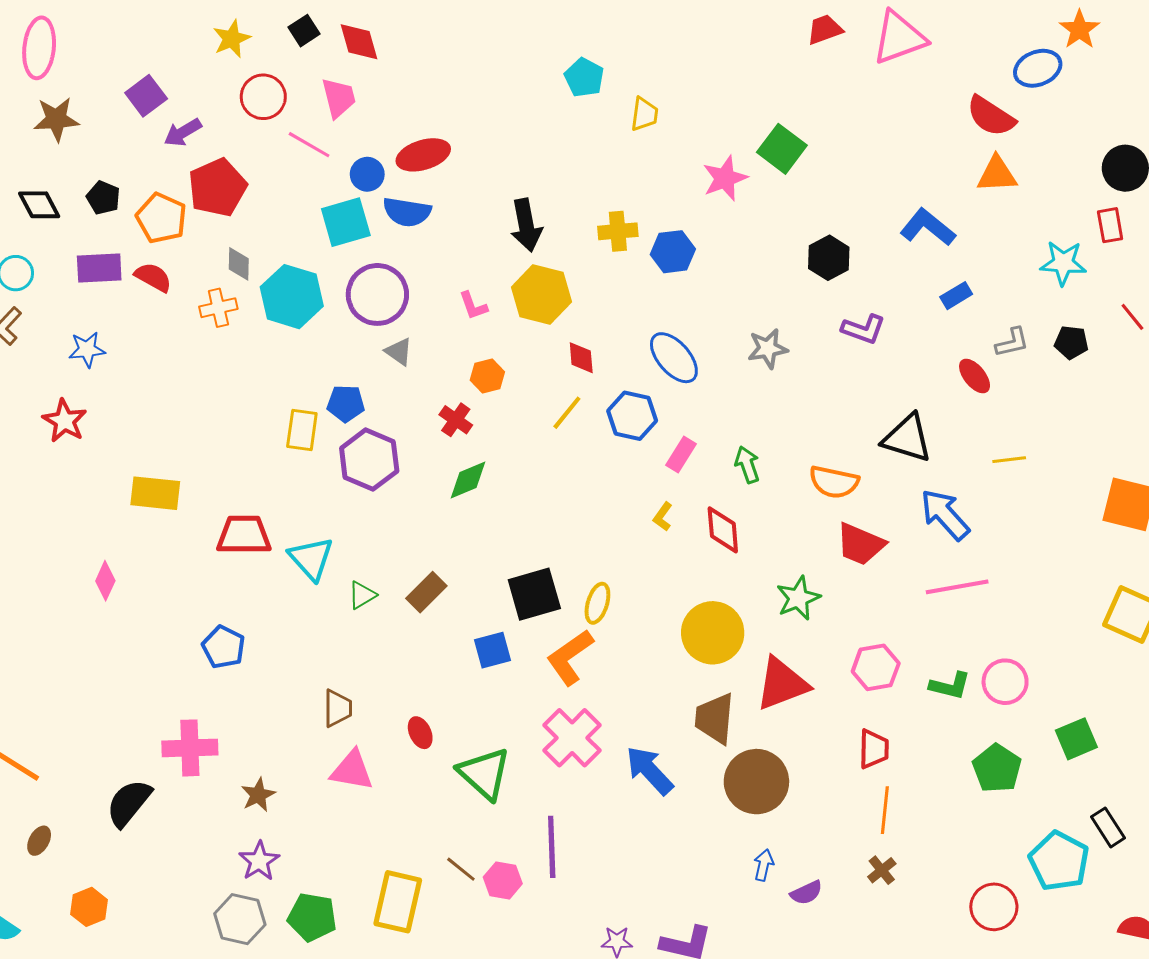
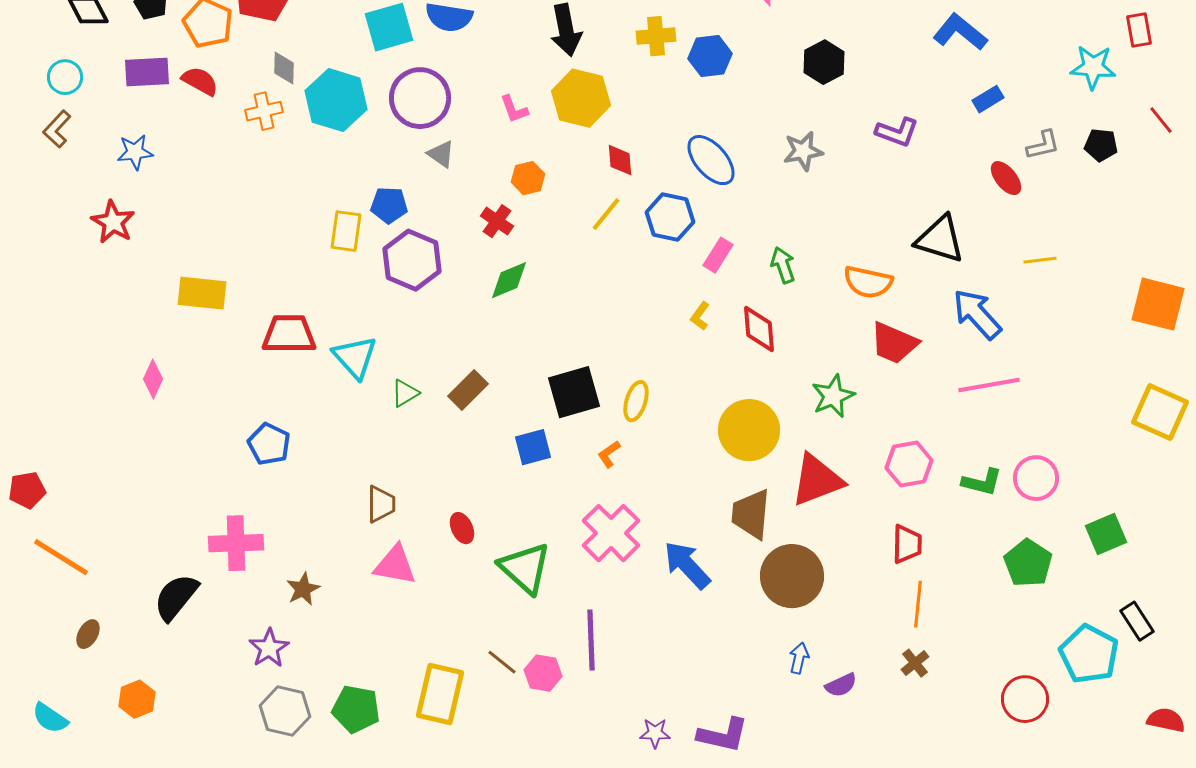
black hexagon: (829, 258) -> (824, 62), moved
orange L-shape: (570, 657) -> (609, 454), size x0.5
purple star: (259, 861) -> (269, 648), moved

